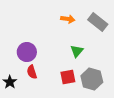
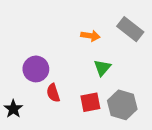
orange arrow: (68, 19) -> (90, 36), moved
red semicircle: (32, 72) -> (53, 93), moved

